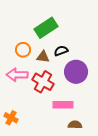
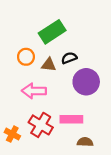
pink arrow: (17, 75) -> (34, 91), moved
red cross: (43, 82) -> (41, 125), moved

